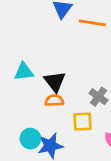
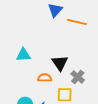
black triangle: (55, 82) -> (60, 63), moved

